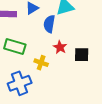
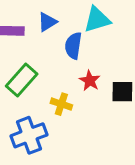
green rectangle: (15, 47) -> (22, 80), turned -65

